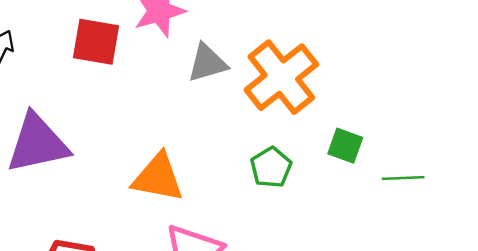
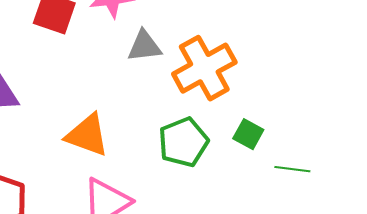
green pentagon: (271, 167) -> (183, 142), size x1.4

